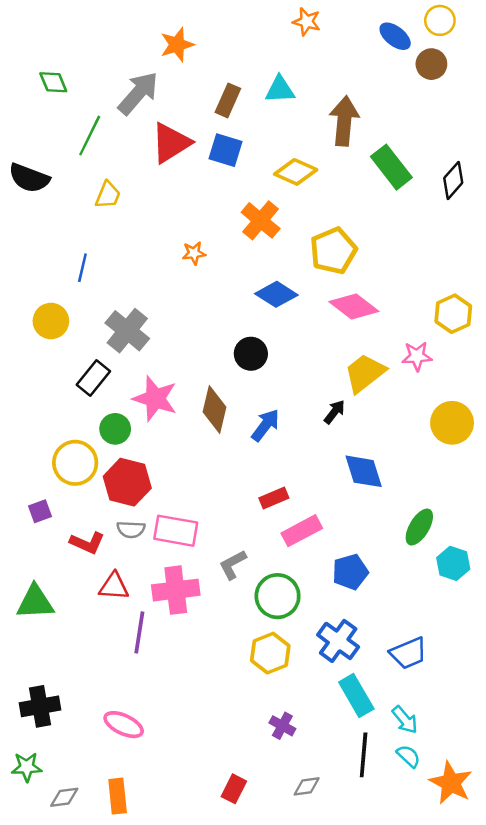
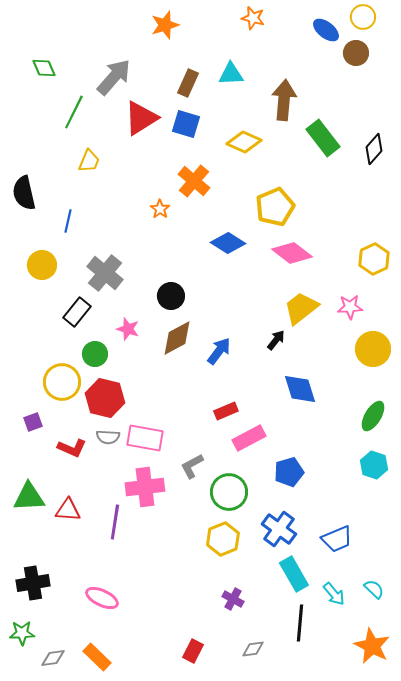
orange star: (177, 45) -> (165, 25), moved
black semicircle: (29, 178) -> (24, 193), moved, turned 56
orange cross: (261, 220) -> (194, 181), moved
orange star: (194, 253) -> (160, 209), turned -30
black circle: (251, 354) -> (171, 296), moved
pink star: (417, 356) -> (350, 307), moved
pink star: (155, 399) -> (128, 329), size x0.6
brown diamond: (215, 409) -> (177, 338), turned 48
green ellipse: (419, 527) -> (373, 416), moved
red triangle: (114, 586) -> (68, 510), moved
cyan semicircle: (408, 756) -> (374, 589), moved
orange rectangle: (118, 796) -> (97, 657), turned -40

